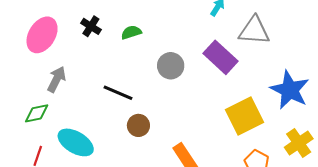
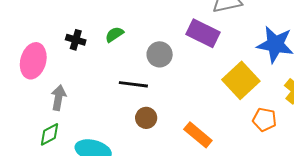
black line: (118, 93) -> (133, 84), moved

